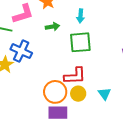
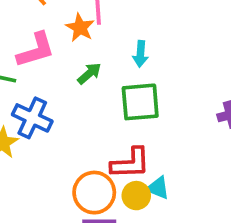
green arrow: (52, 27) -> (89, 73), turned -32
cyan triangle: (104, 94) -> (158, 188), moved, turned -32

